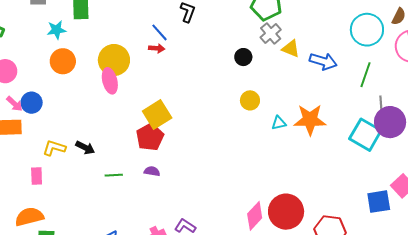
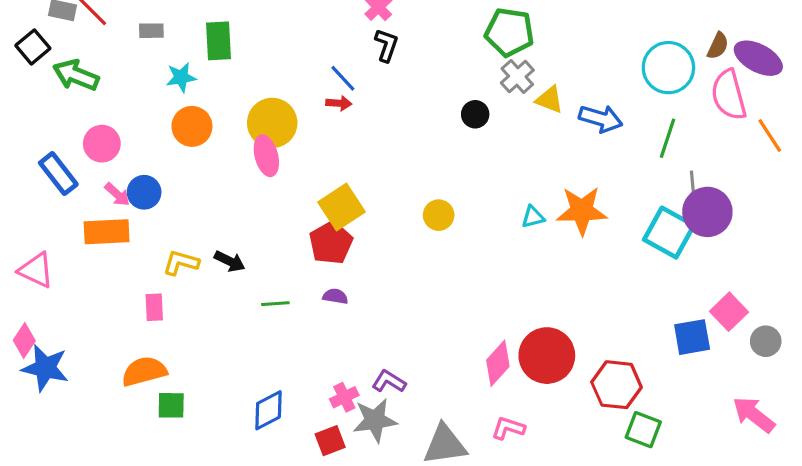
yellow circle: (250, 100) -> (439, 215), moved

